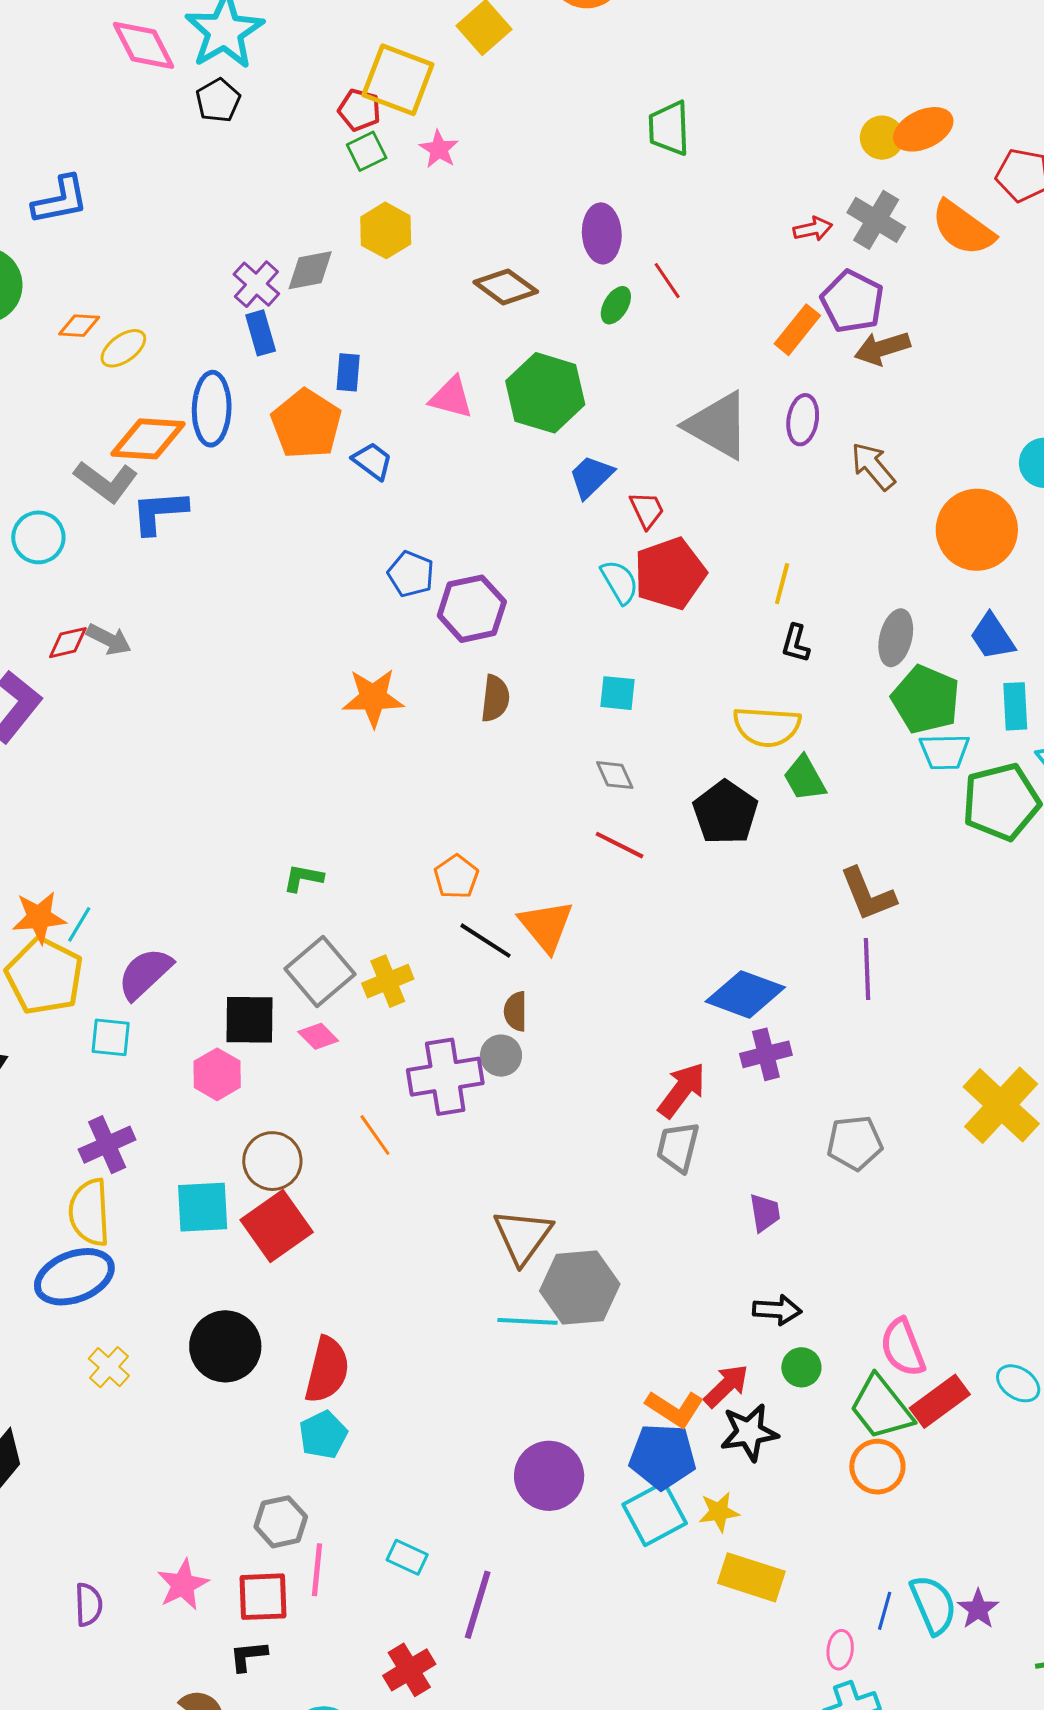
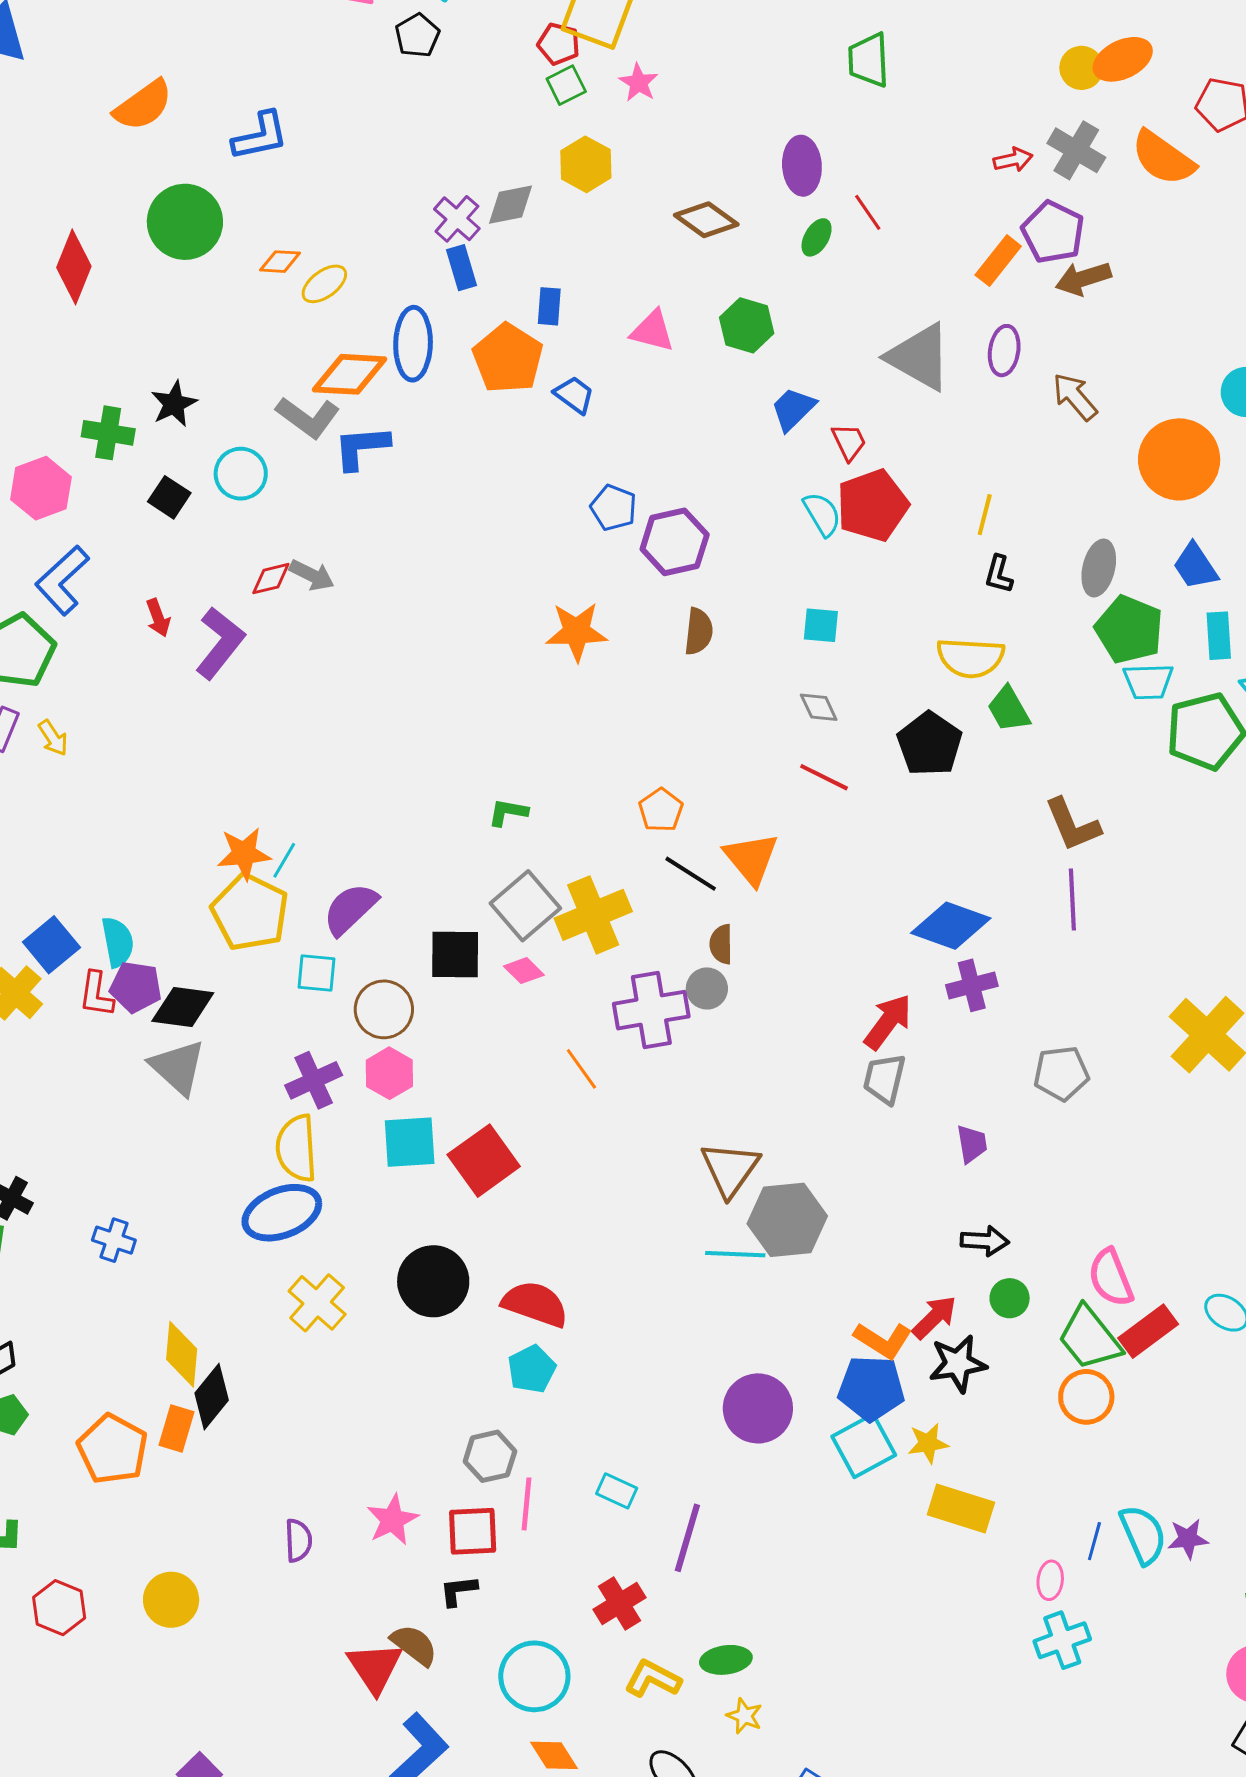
green hexagon: (545, 393) -> (747, 325), size x0.7
yellow cross: (388, 981) -> (593, 915), size x1.5
pink hexagon: (217, 1074) -> (389, 1073), moved
brown circle: (272, 1161) -> (384, 1009), moved
yellow cross: (109, 1367) -> (317, 1303), size x1.4
red semicircle: (327, 1370) -> (535, 1304), turned -84
purple star: (978, 1609) -> (1188, 1539), turned 30

